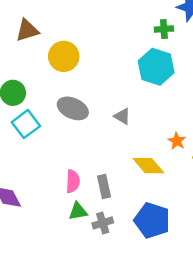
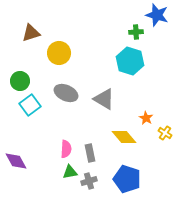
gray triangle: (122, 116) -> (104, 99), size x1.6

